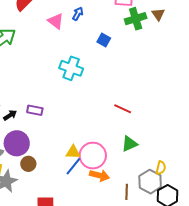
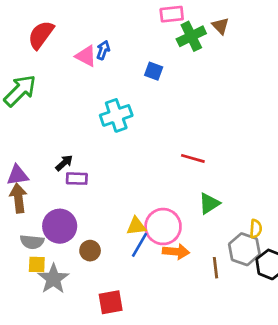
blue arrow: (78, 14) -> (103, 50), moved
cyan cross: (71, 68) -> (116, 115), turned -30
black arrow: (10, 115) -> (64, 163), moved
brown circle: (28, 164) -> (90, 251), moved

